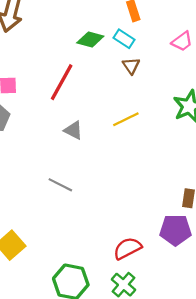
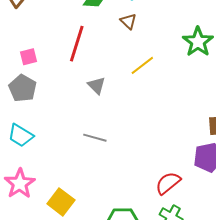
brown triangle: (131, 66) -> (128, 21), moved
gray triangle: (73, 130) -> (97, 85), turned 30

